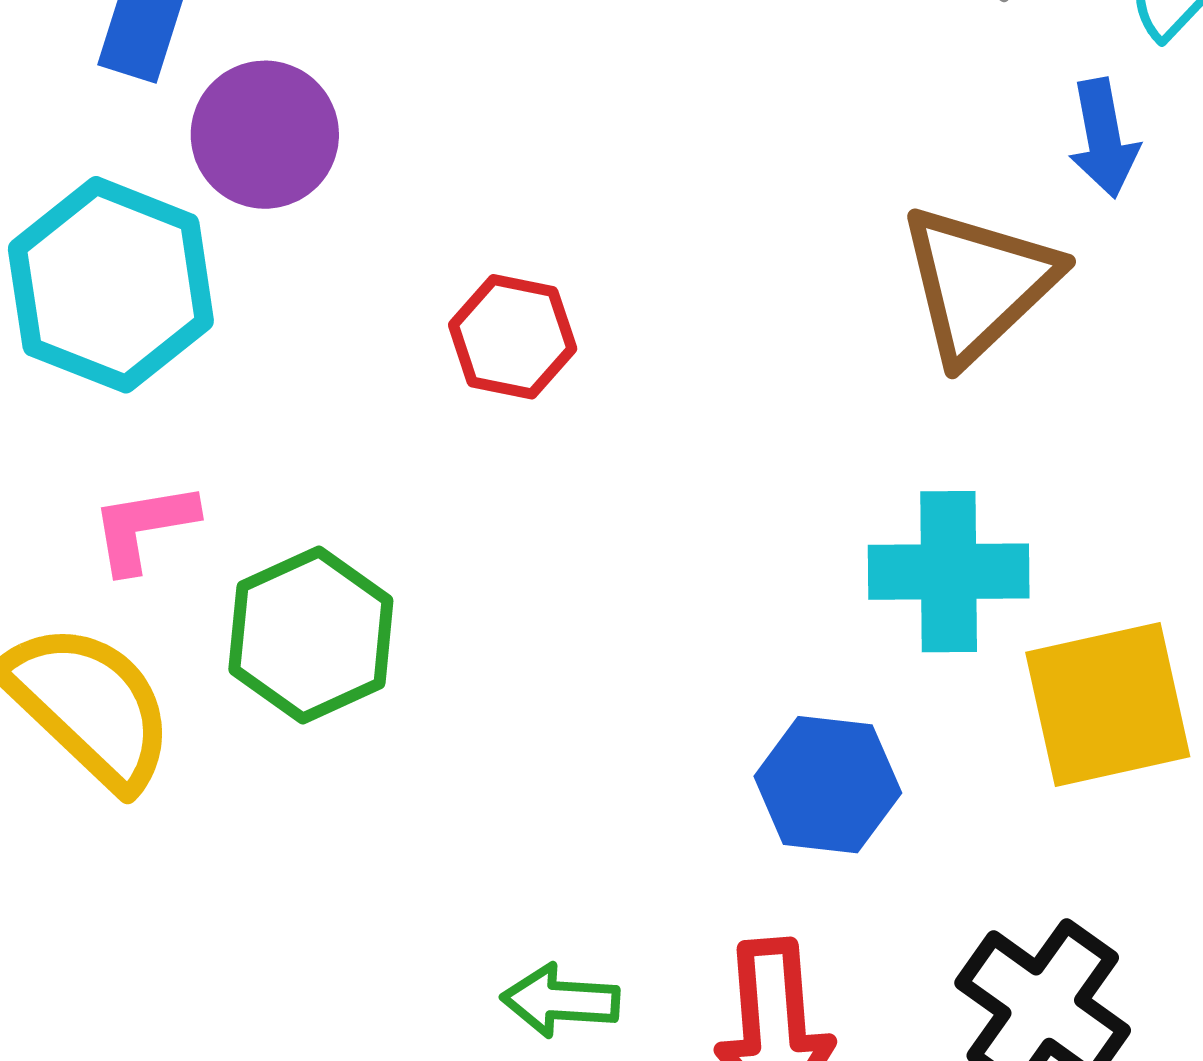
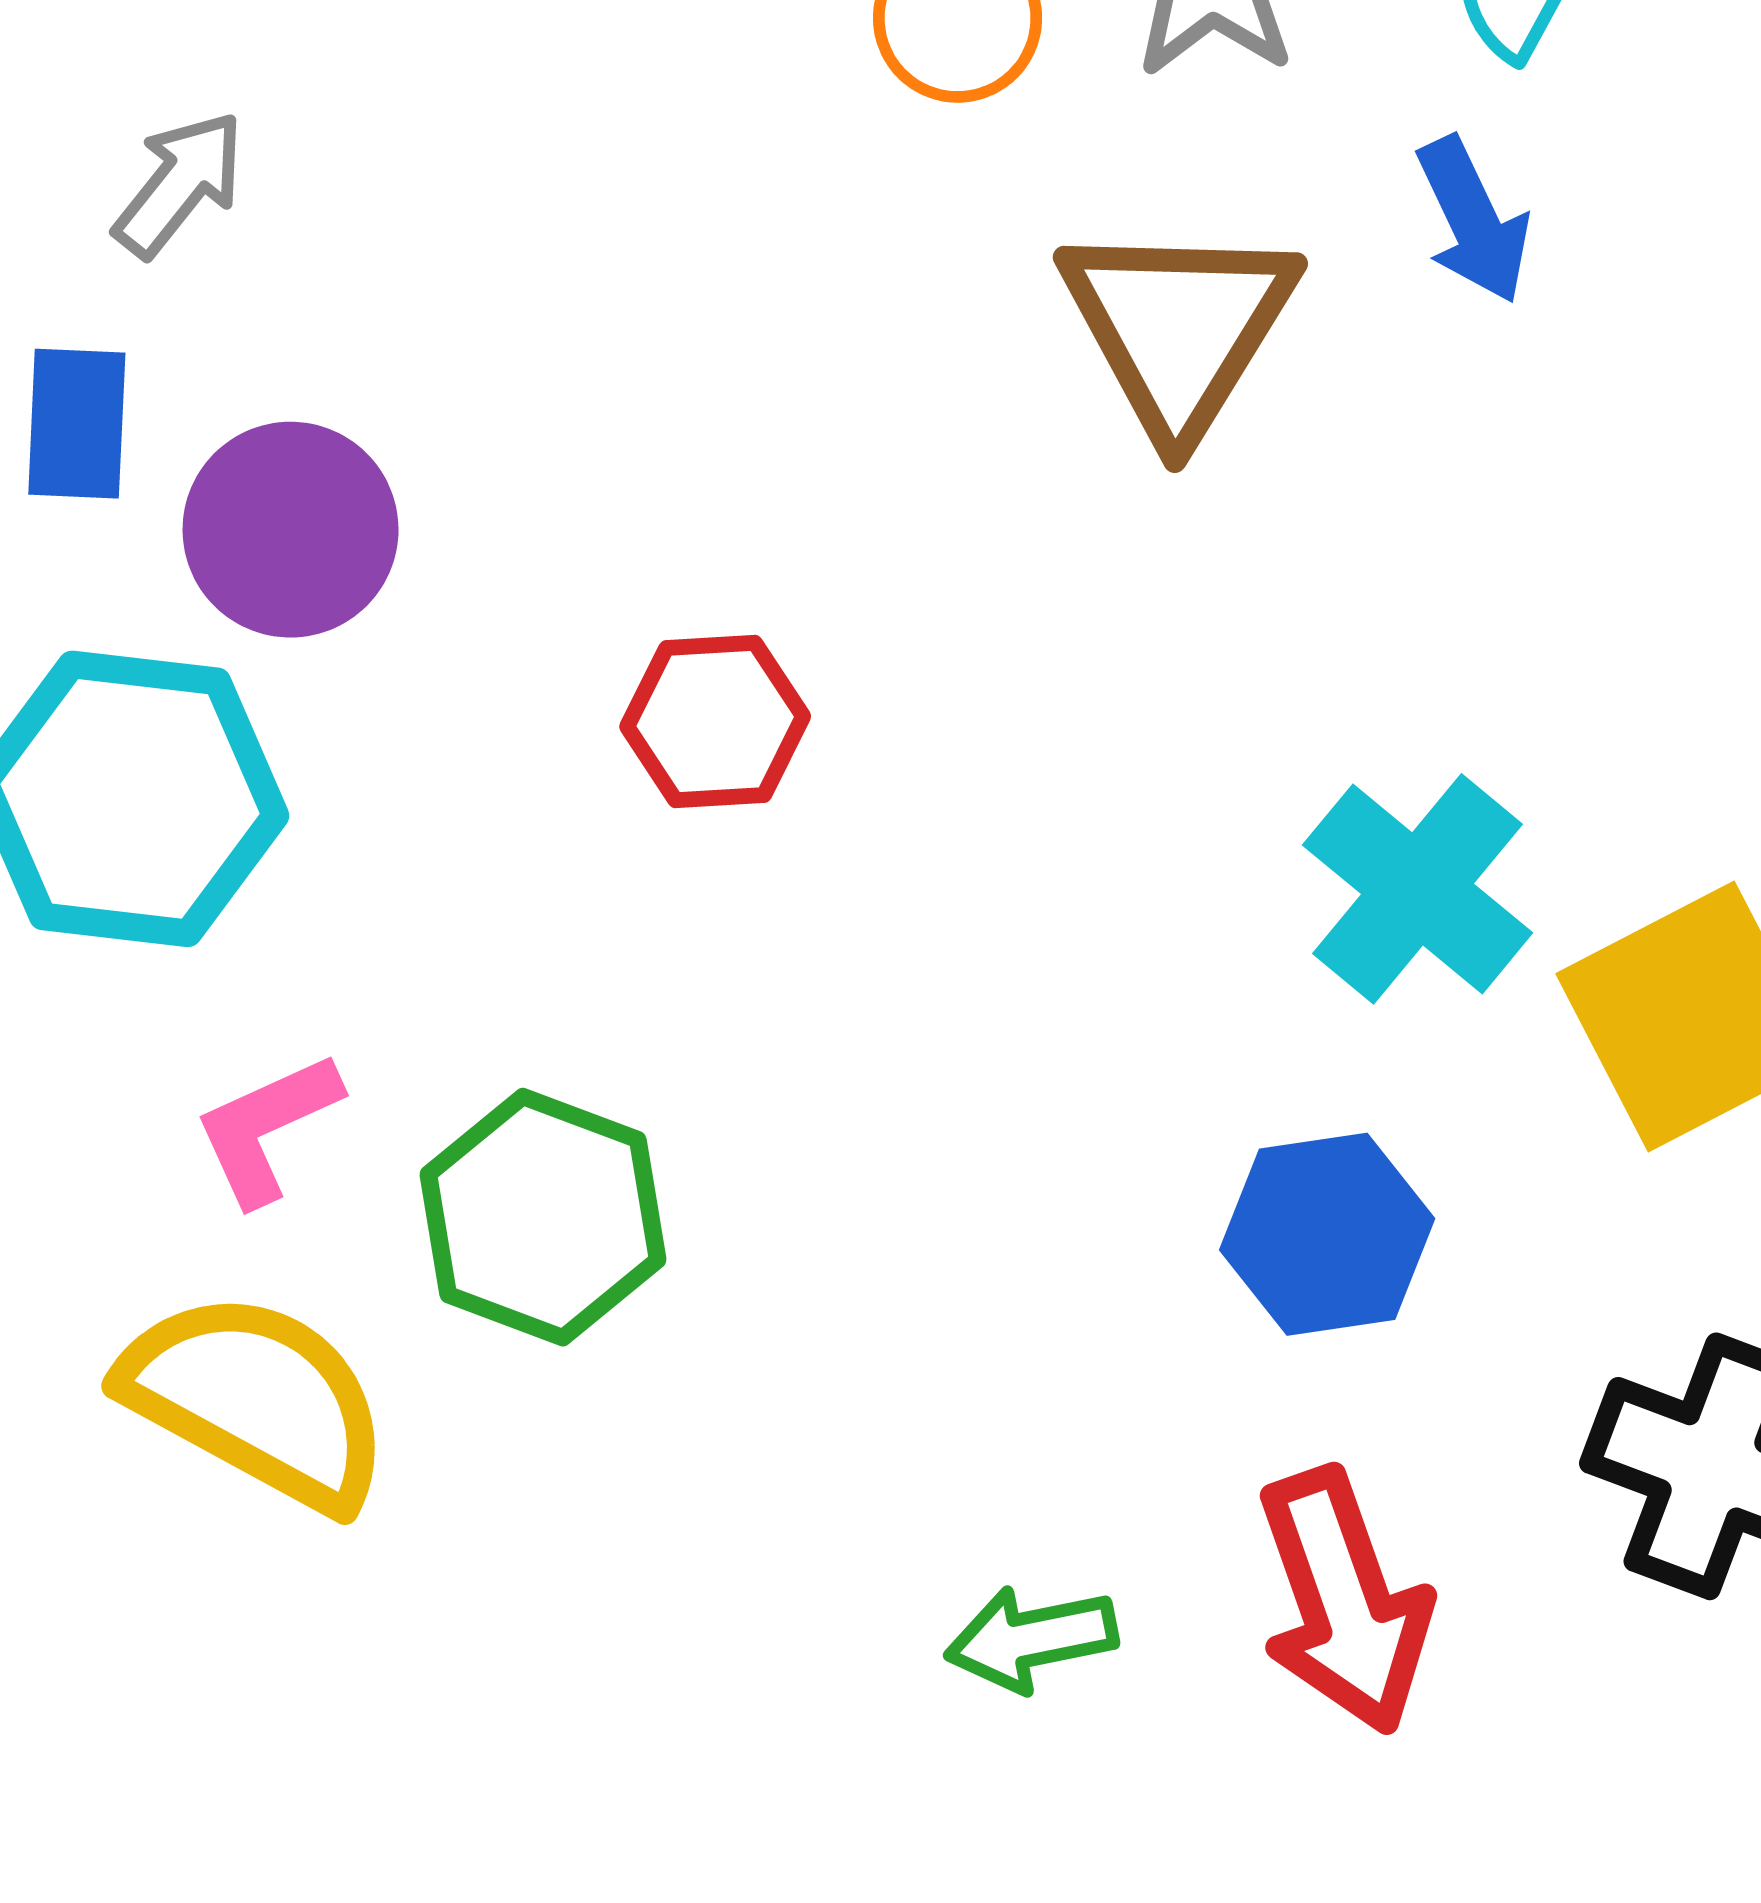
brown triangle: (979, 283) -> (1179, 328), moved
cyan cross: (949, 572) -> (1418, 889), turned -35

